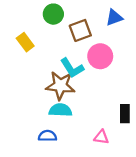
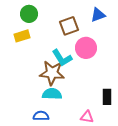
green circle: (53, 14) -> (29, 14), moved
yellow rectangle: (25, 42) -> (22, 36), turned -70

